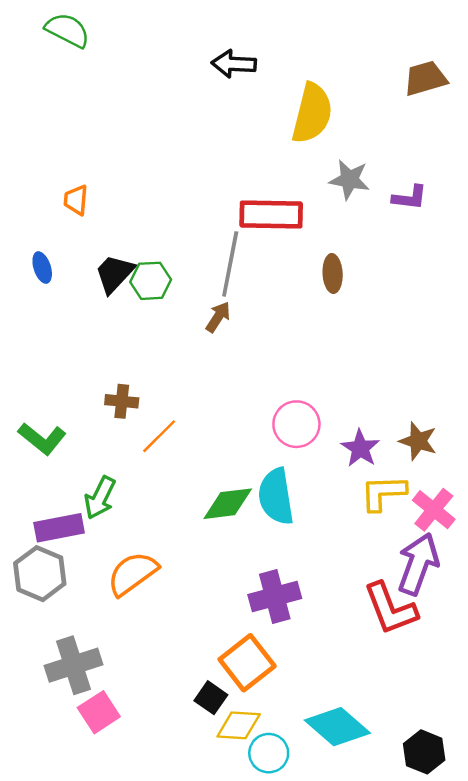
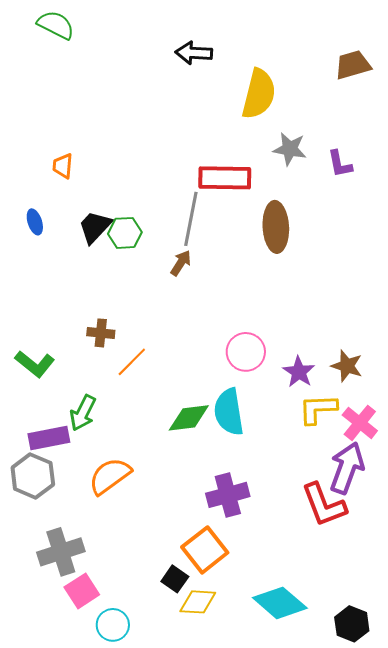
purple L-shape: (410, 198) -> (340, 164), turned 72
brown ellipse: (333, 274) -> (276, 227), size x1.6
cyan circle: (269, 753) -> (113, 625), moved

